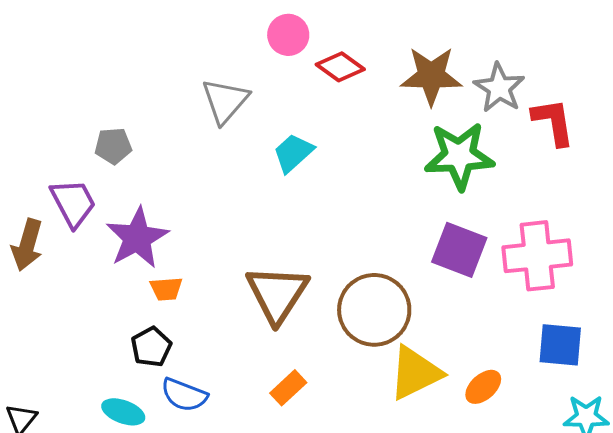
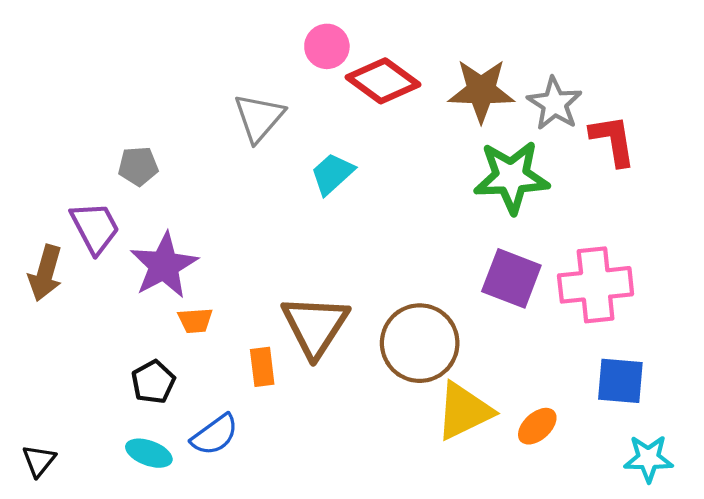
red diamond: (340, 67) -> (383, 81), size x1.4
black pentagon: (151, 347) -> (153, 382), moved
orange rectangle: (288, 388) -> (262, 367), moved, turned -54
blue semicircle: (184, 395) -> (215, 435), turned -57

